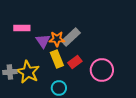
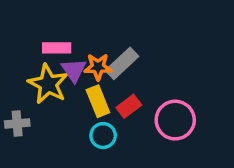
pink rectangle: (22, 28) -> (57, 48), moved
yellow star: (28, 72) -> (48, 84), moved
cyan circle: (59, 88) -> (103, 136), moved

